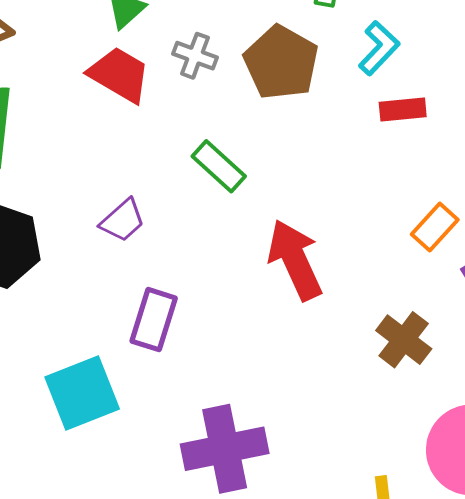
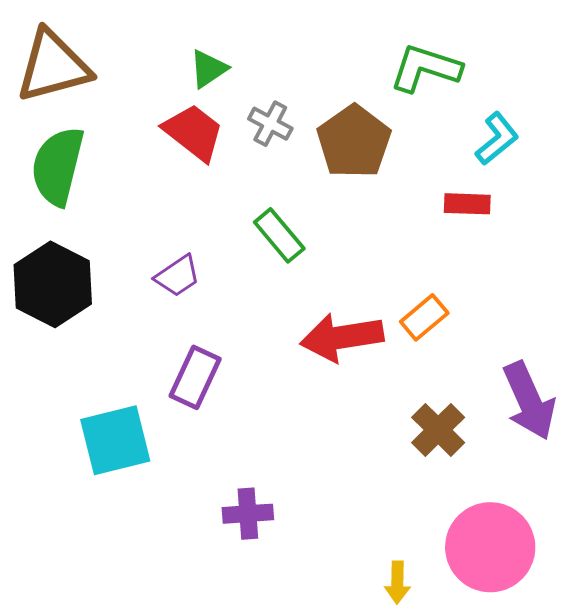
cyan L-shape: (379, 48) -> (497, 139), moved
orange rectangle: (435, 227) -> (424, 317), moved
red arrow: (295, 260) -> (342, 337), turned -82
purple cross: (225, 449) -> (248, 514), size x0.6

